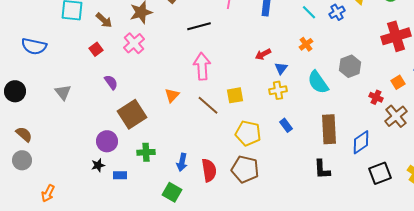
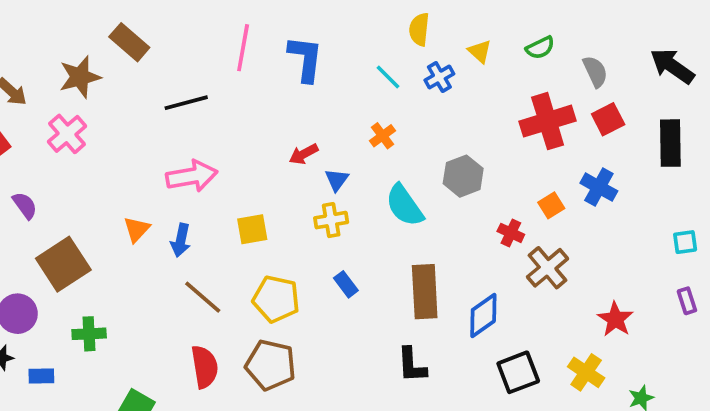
pink arrow: (202, 66) -> (192, 176), turned 84
brown line: (208, 105) -> (203, 297), moved
blue arrow: (182, 162) -> (181, 240), moved

